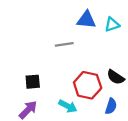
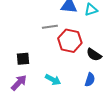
red hexagon: (88, 85) -> (70, 41), moved

